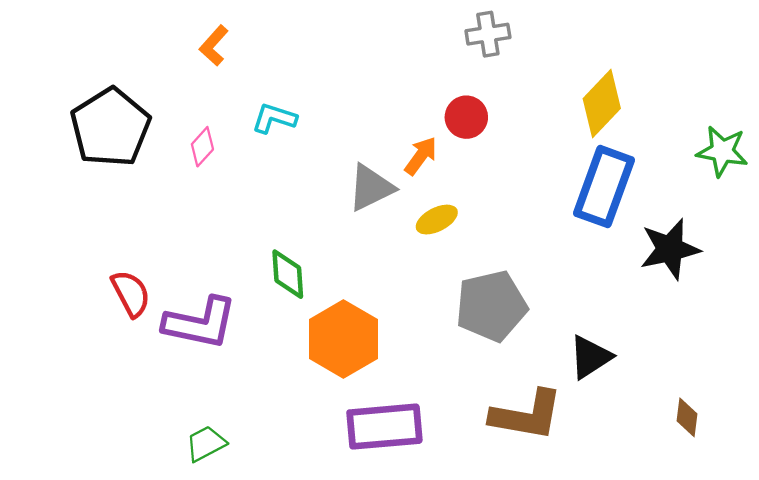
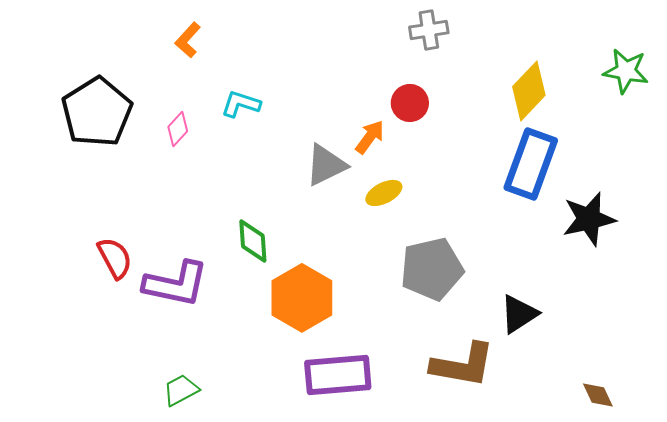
green star: (722, 151) -> (626, 71), moved
brown diamond: (687, 417) -> (598, 395), moved, turned -32

